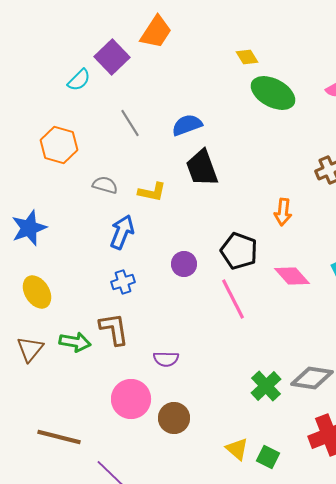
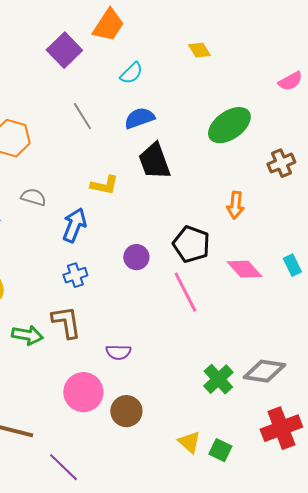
cyan semicircle: (79, 80) -> (131, 73), moved
green ellipse: (273, 93) -> (229, 125), moved, turned -63
gray semicircle: (105, 185) -> (33, 197), moved

